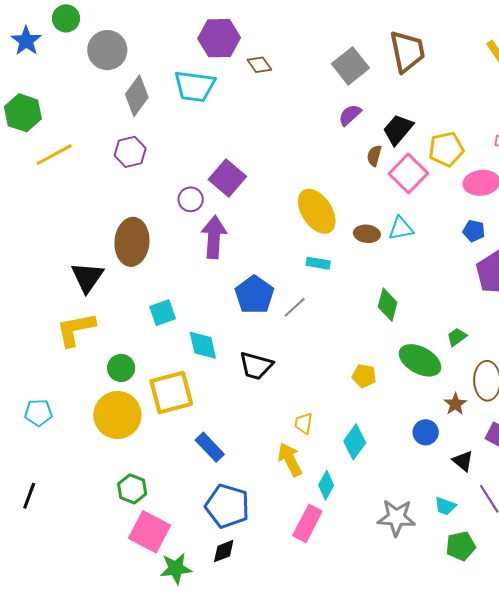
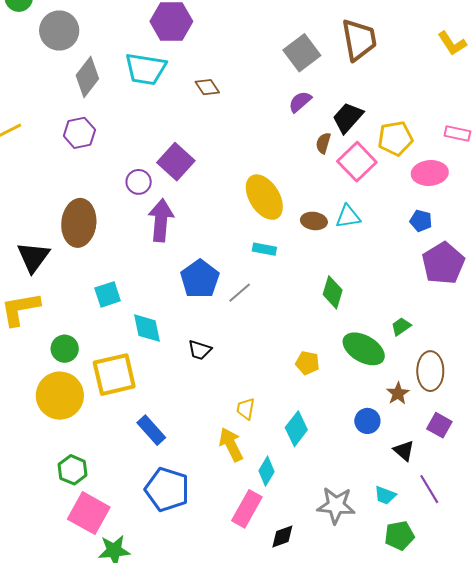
brown diamond: (259, 65) -> (207, 87), moved
black trapezoid: (256, 366) -> (200, 350), size x0.7
black diamond: (224, 551) -> (282, 536), moved

